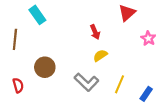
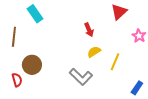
brown circle: (45, 67) -> (32, 65), moved
yellow line: (119, 84) -> (115, 62), moved

